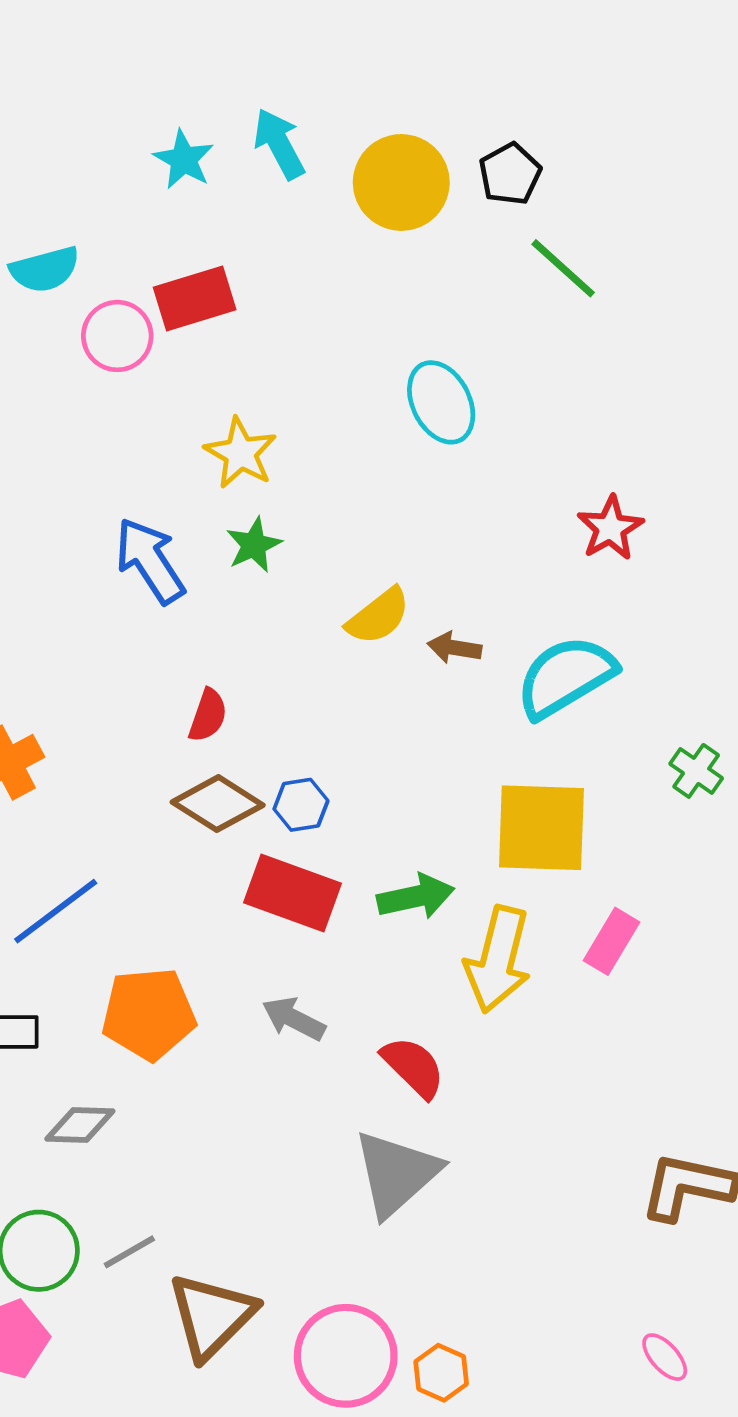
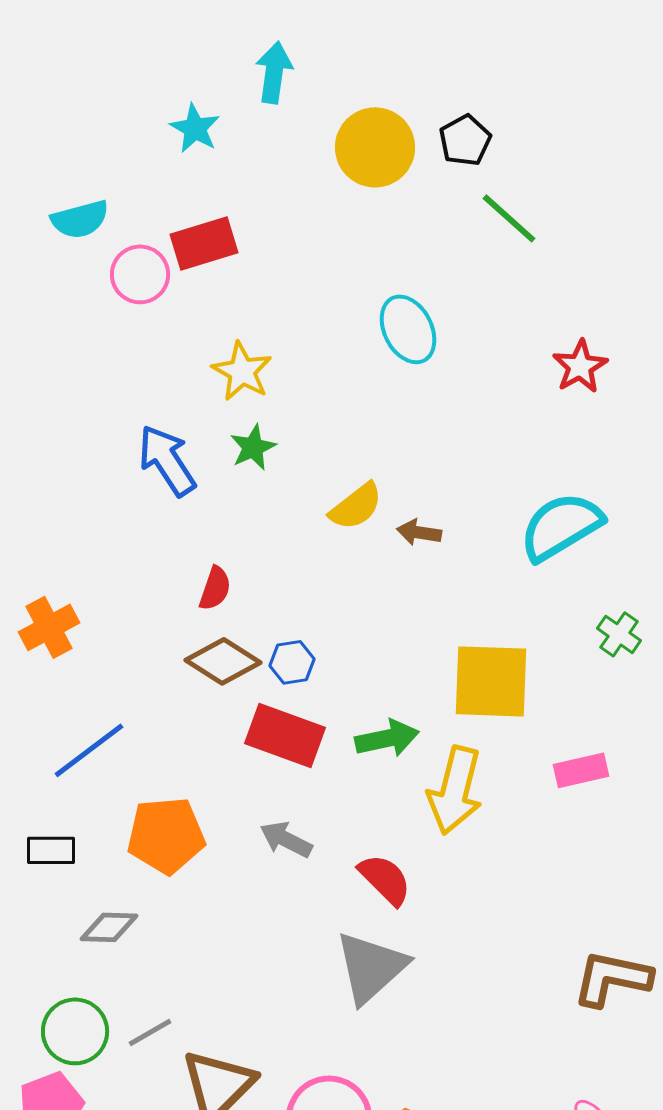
cyan arrow: (279, 144) -> (274, 72), moved, turned 36
red star: (610, 528) -> (580, 366), moved
cyan semicircle: (566, 677) -> (561, 526), moved
pink rectangle: (612, 941) -> (581, 770), moved, turned 46

